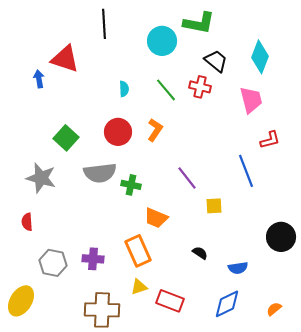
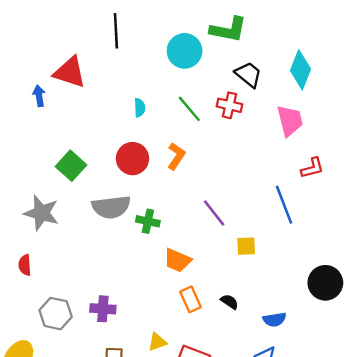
orange rectangle: (138, 251) -> (190, 299), moved, size x0.7

